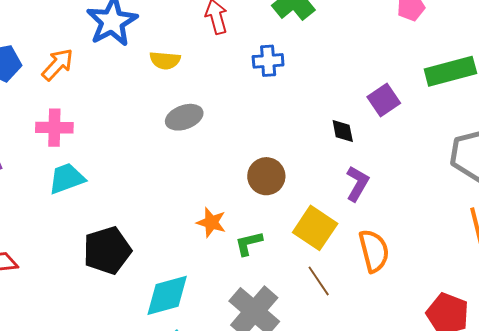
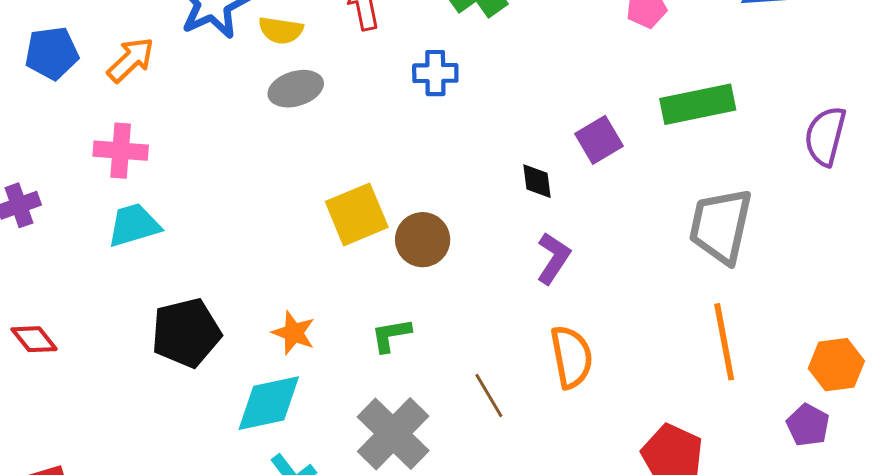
yellow semicircle: (165, 60) -> (281, 30), moved
gray ellipse: (184, 117) -> (296, 89), moved
orange star: (211, 222) -> (294, 333), moved
yellow square: (315, 228) -> (357, 214), moved, turned 30

